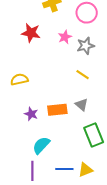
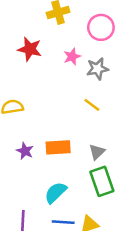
gray triangle: (82, 105) -> (97, 152), moved, turned 32
cyan semicircle: (41, 145) -> (56, 193), moved

